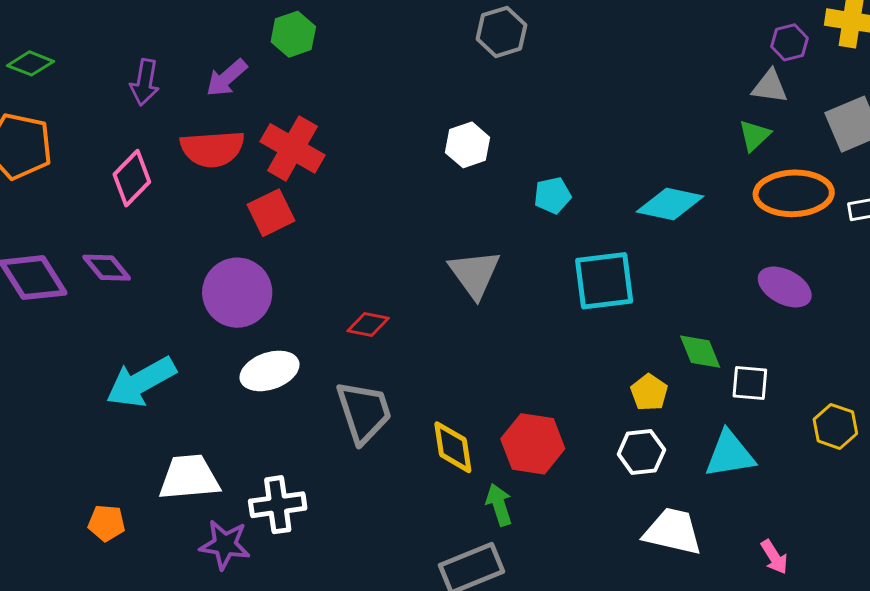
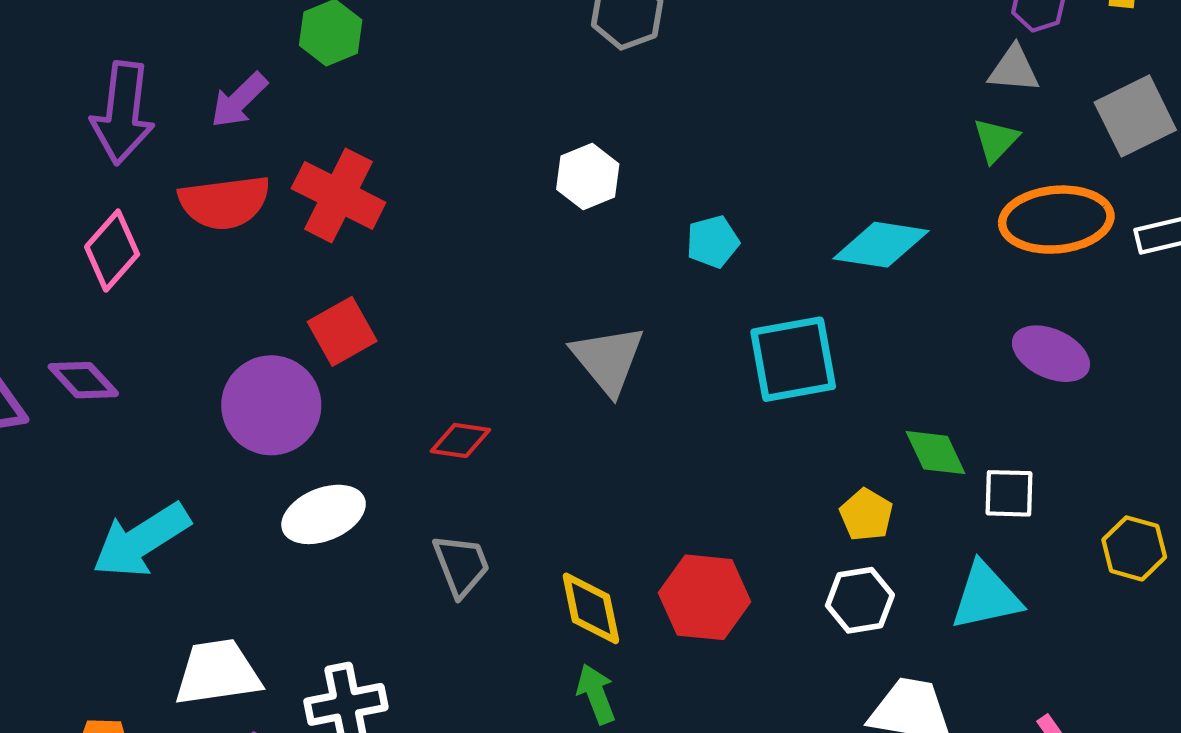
purple arrow: (145, 82) -> (123, 113), size x1.5
red square: (271, 213) -> (342, 331), moved
gray trapezoid: (364, 412) -> (461, 565), size x0.7
green arrow: (499, 505) -> (596, 694), moved

